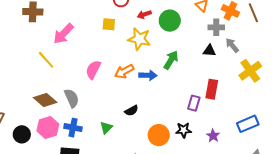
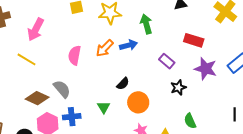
green arrow: (171, 60) -> (146, 24), turned -30
red rectangle: (212, 89) -> (194, 40), turned -66
purple rectangle: (194, 103) -> (167, 61), moved, turned -49
orange circle: (159, 135) -> (138, 102), moved
purple star: (213, 136) -> (206, 69), moved, size x1.6

